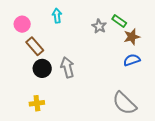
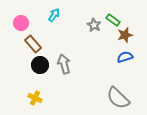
cyan arrow: (57, 16) -> (54, 15), turned 40
yellow cross: (37, 103) -> (35, 98), turned 32

